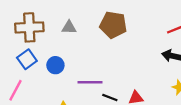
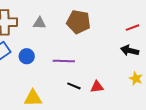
purple line: (90, 82) -> (64, 61), moved

